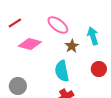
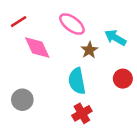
cyan arrow: (93, 36) -> (115, 38), turned -42
pink diamond: (30, 44) -> (37, 48), turned 50

